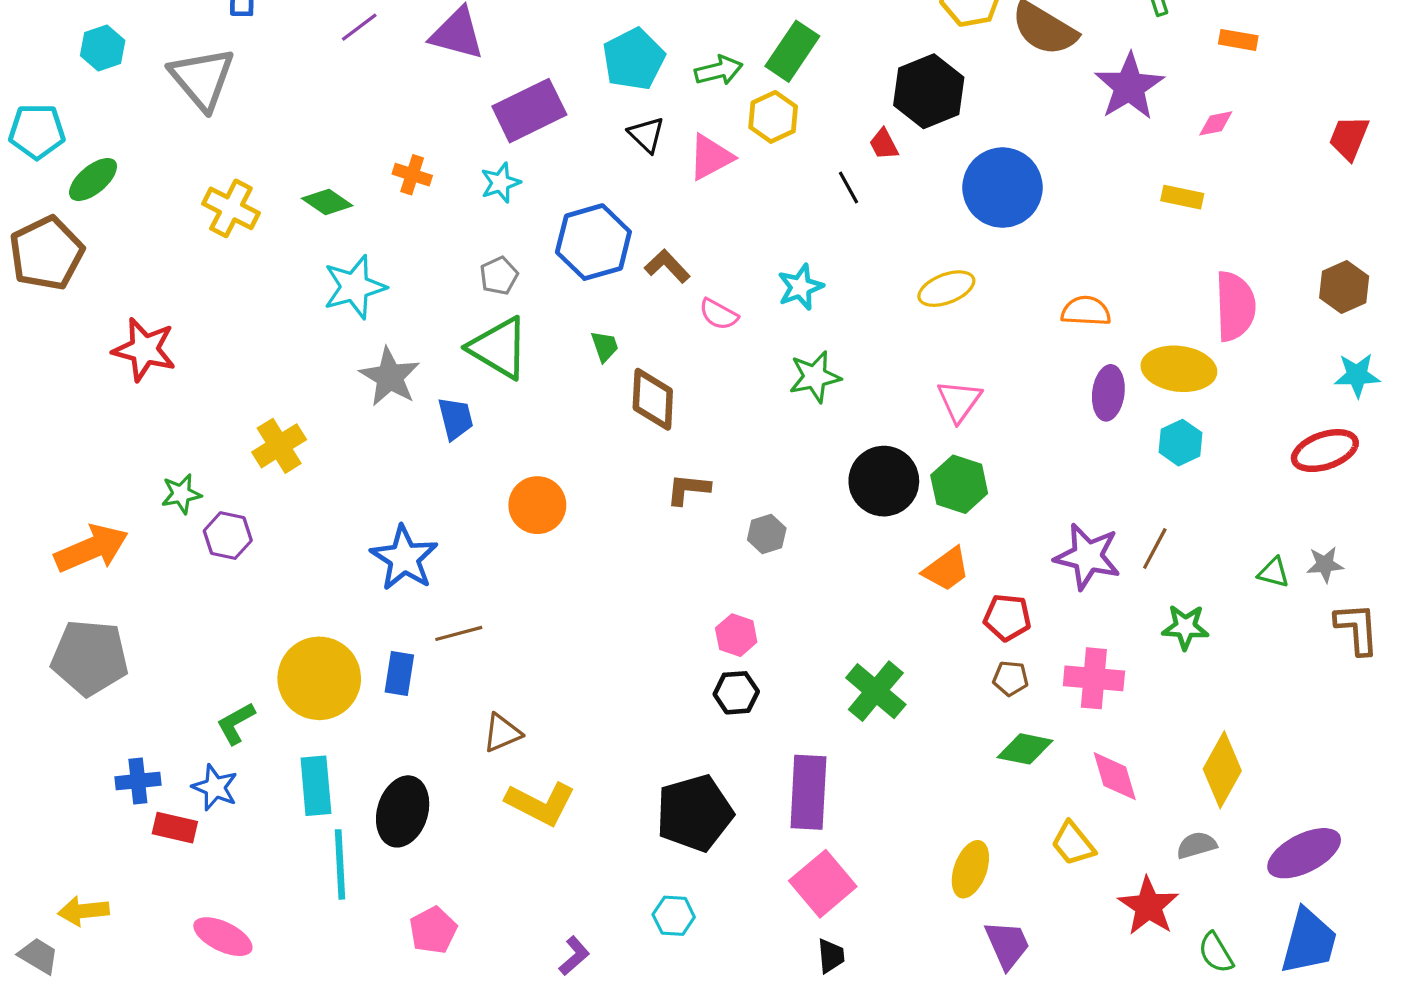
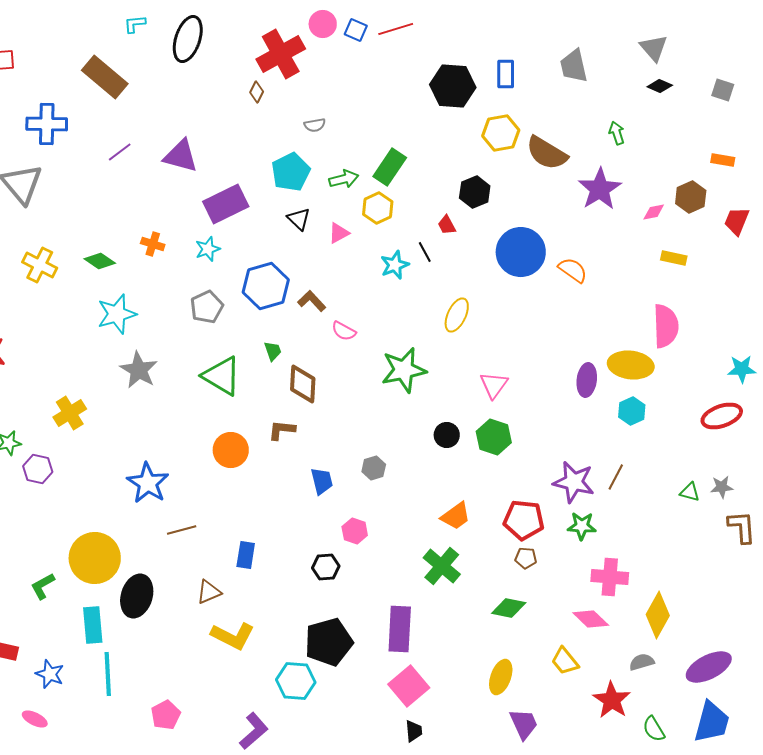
orange rectangle: (1238, 40) -> (723, 160), moved
black hexagon: (929, 91) -> (475, 192), size x0.7
pink triangle: (711, 157) -> (339, 233), size x0.7
yellow rectangle: (1182, 197) -> (674, 258), moved
gray pentagon: (499, 276) -> (207, 307), size x1.4
cyan star: (800, 287) -> (395, 265), moved
brown hexagon: (1344, 287) -> (691, 197), moved
yellow ellipse: (946, 289) -> (457, 315), moved, turned -44
orange semicircle: (1086, 311) -> (573, 270), moved, turned 32
green triangle: (499, 348) -> (222, 376), moved
green star: (815, 377) -> (404, 370), size x1.4
blue trapezoid: (456, 419) -> (322, 481), moved
black circle: (884, 481) -> (447, 435), size x0.6
brown L-shape: (688, 489) -> (282, 430), moved
orange trapezoid: (946, 569) -> (456, 516), moved
red pentagon: (1007, 617) -> (524, 520), size x1.4
green star: (1185, 627) -> (582, 526), moved
blue rectangle: (399, 674) -> (246, 555), moved
pink cross: (1094, 678) -> (610, 577), moved
black hexagon: (736, 693) -> (326, 567), moved
green diamond: (1025, 749) -> (509, 608), moved
pink diamond: (1115, 776) -> (591, 619), turned -30
blue star: (215, 787) -> (50, 674), moved
black ellipse: (403, 811) -> (137, 596), moved
cyan hexagon: (674, 916) -> (296, 681), moved, size x1.5
pink ellipse: (223, 937) -> (35, 719), size x0.7
purple L-shape: (574, 956) -> (254, 731), size x1.5

